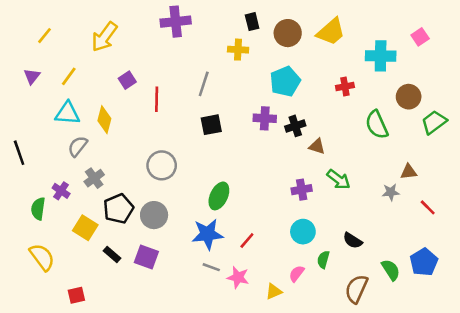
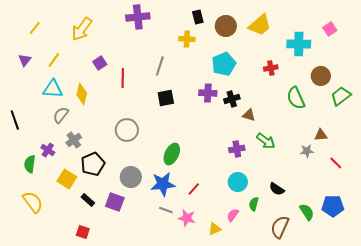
gray circle: (154, 215) -> (131, 177), moved
blue pentagon: (424, 262) -> (333, 206), turned 30
red square: (76, 295) -> (83, 232), moved, turned 32

